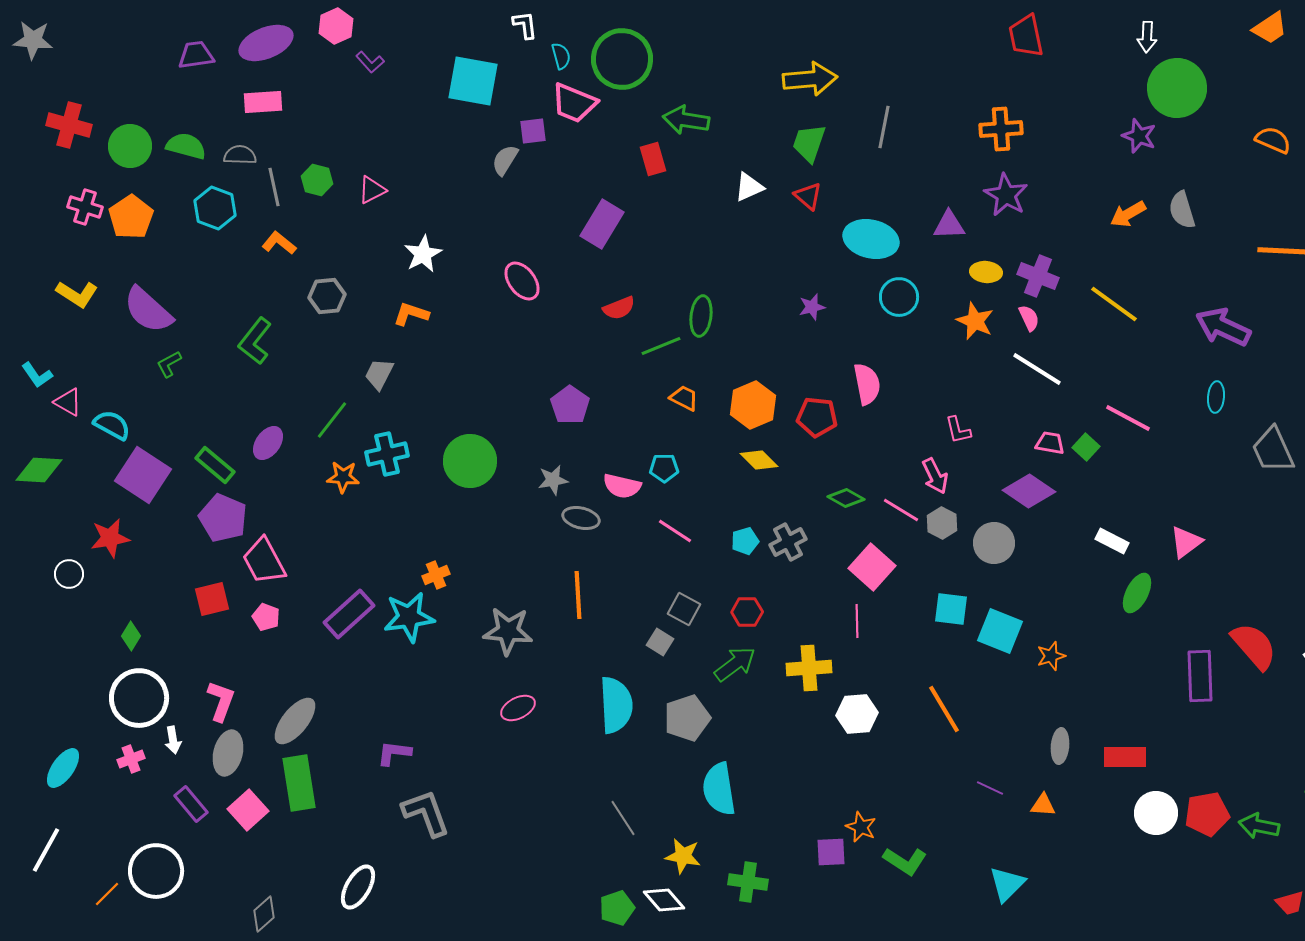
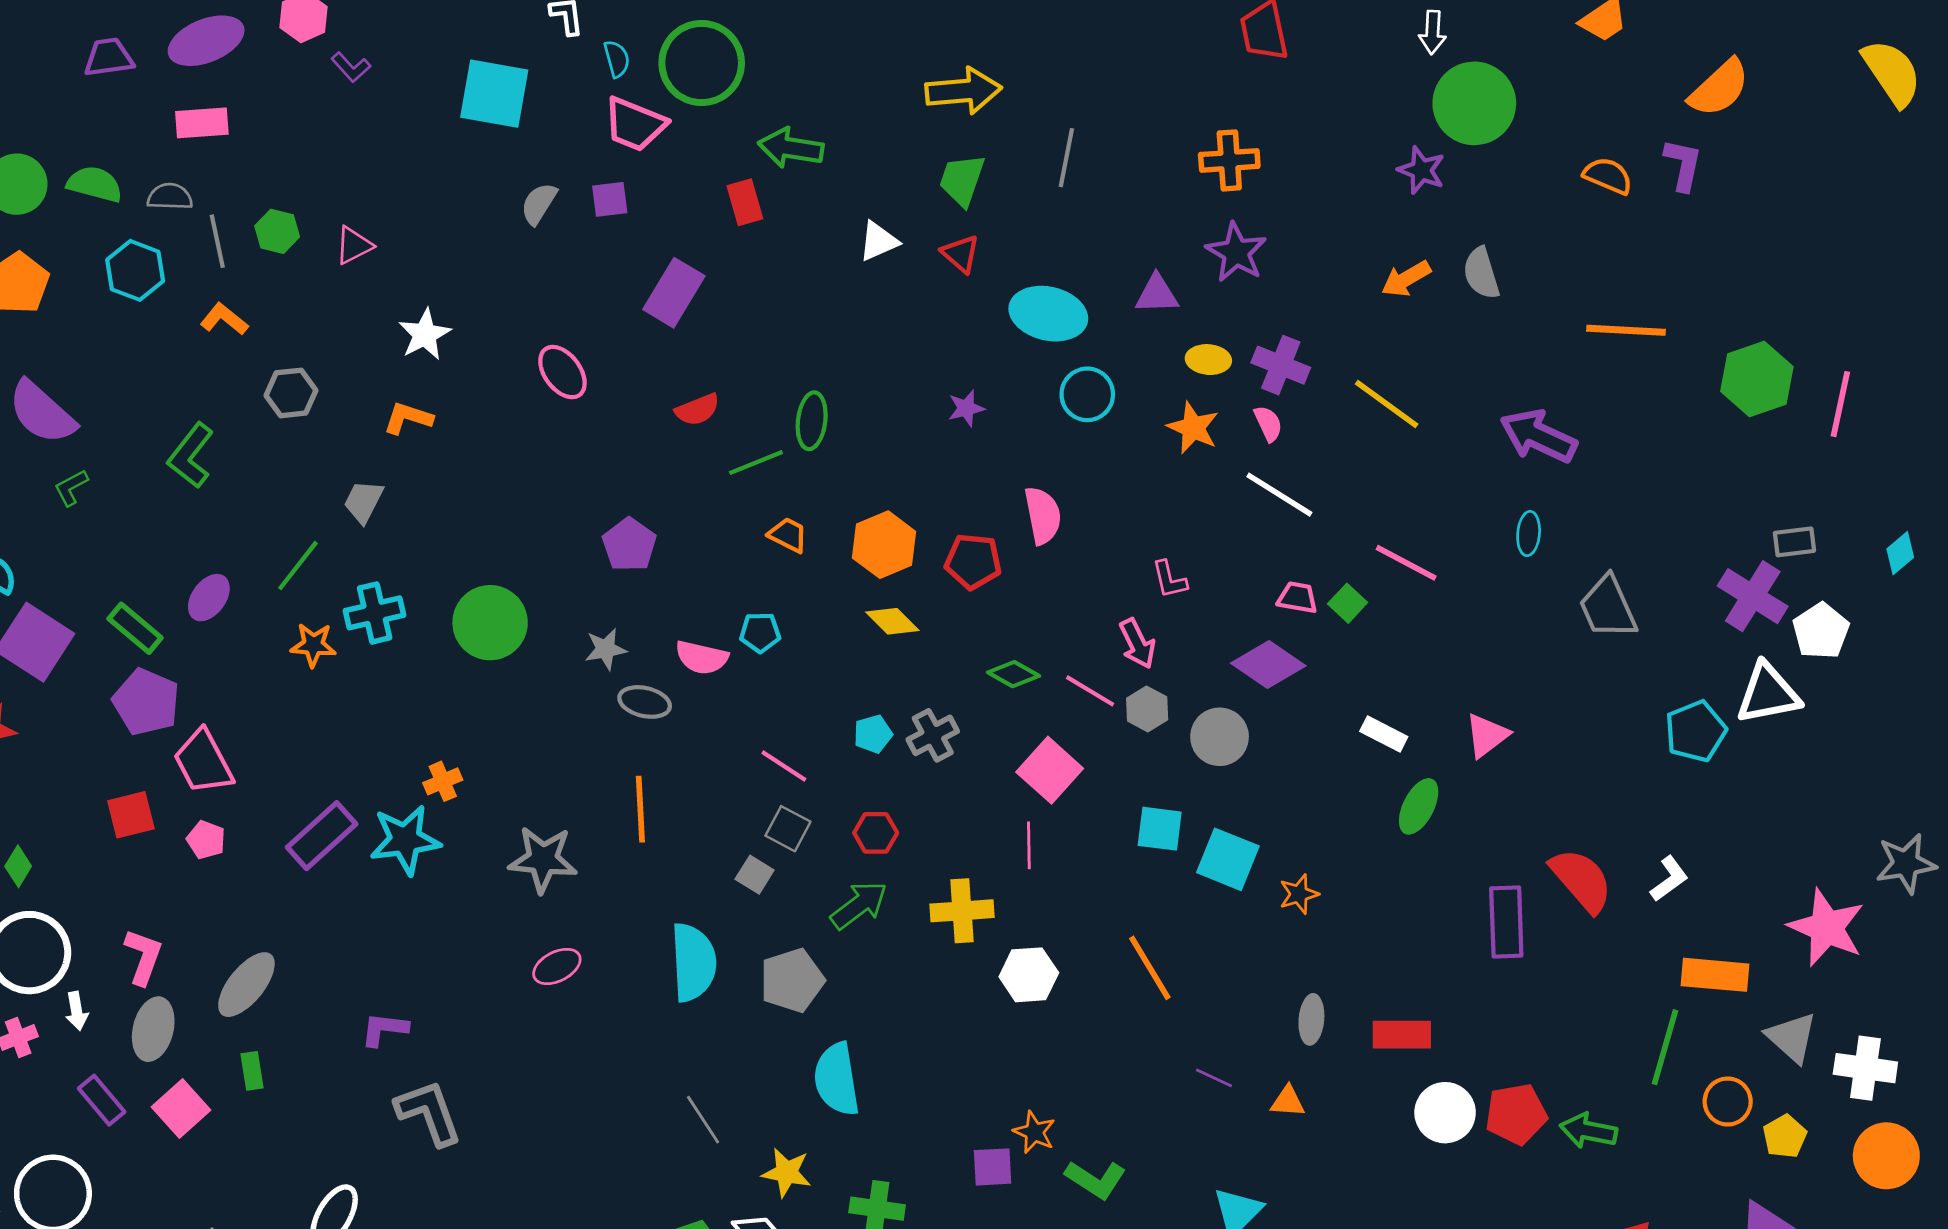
purple square: (533, 131) -> (610, 199), moved
pink line: (675, 531) -> (784, 766), moved
green rectangle: (299, 783) -> (252, 1071), size x0.5

